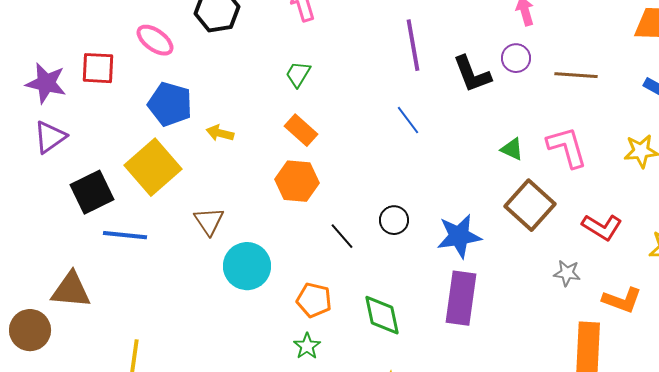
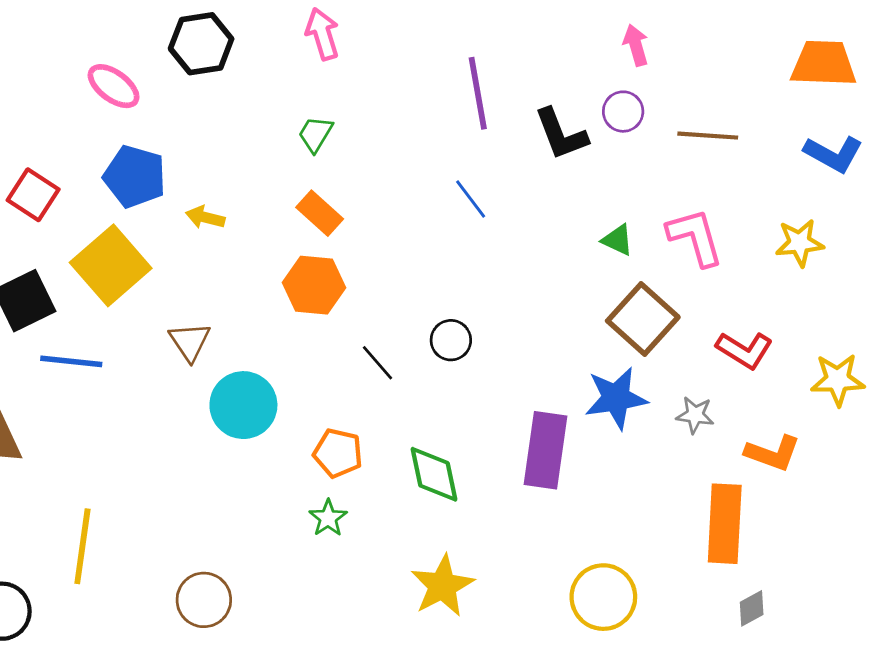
red square: (98, 68) -> (33, 195), moved, turned 30
blue star: (459, 236) -> (616, 398), moved

